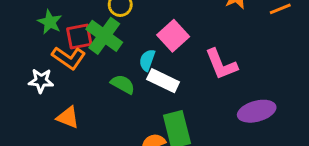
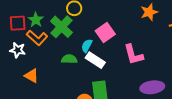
green star: (50, 22) -> (36, 20), moved
red square: (79, 37) -> (18, 23), moved
green semicircle: (123, 84) -> (69, 59), turned -35

